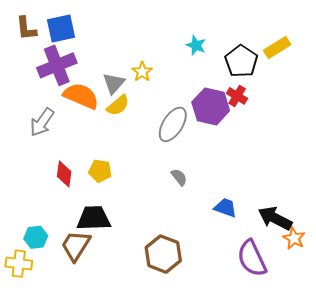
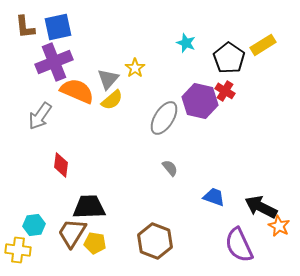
yellow pentagon: (100, 171) -> (95, 243), moved

